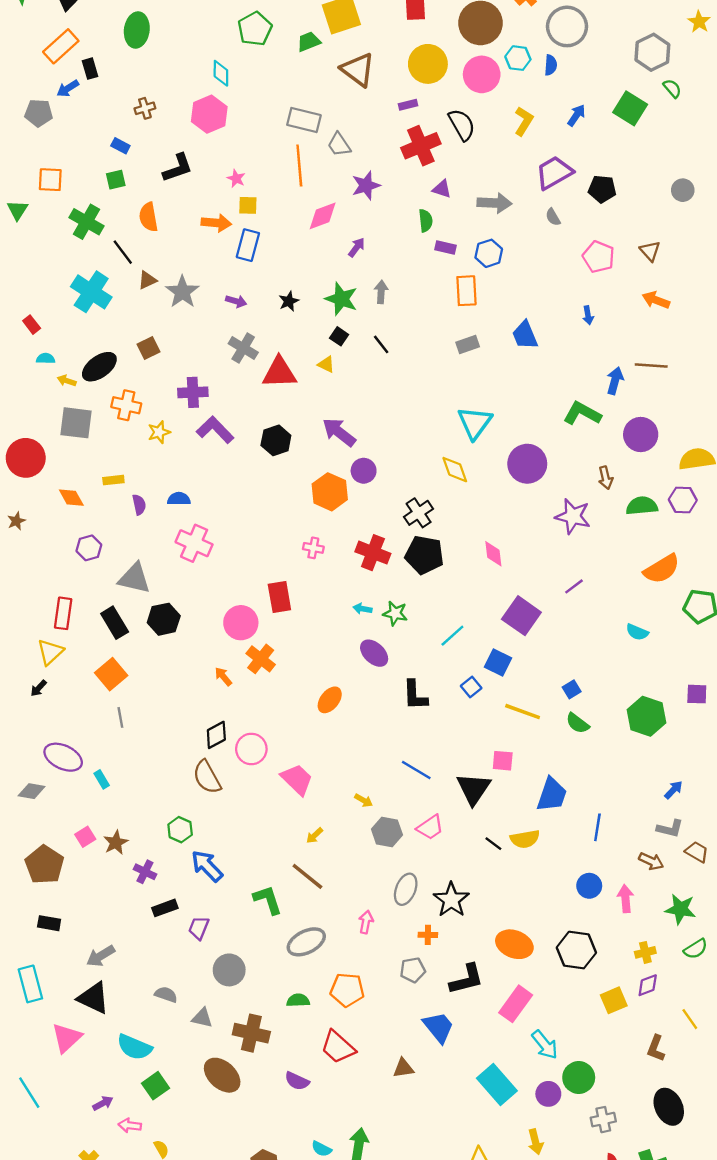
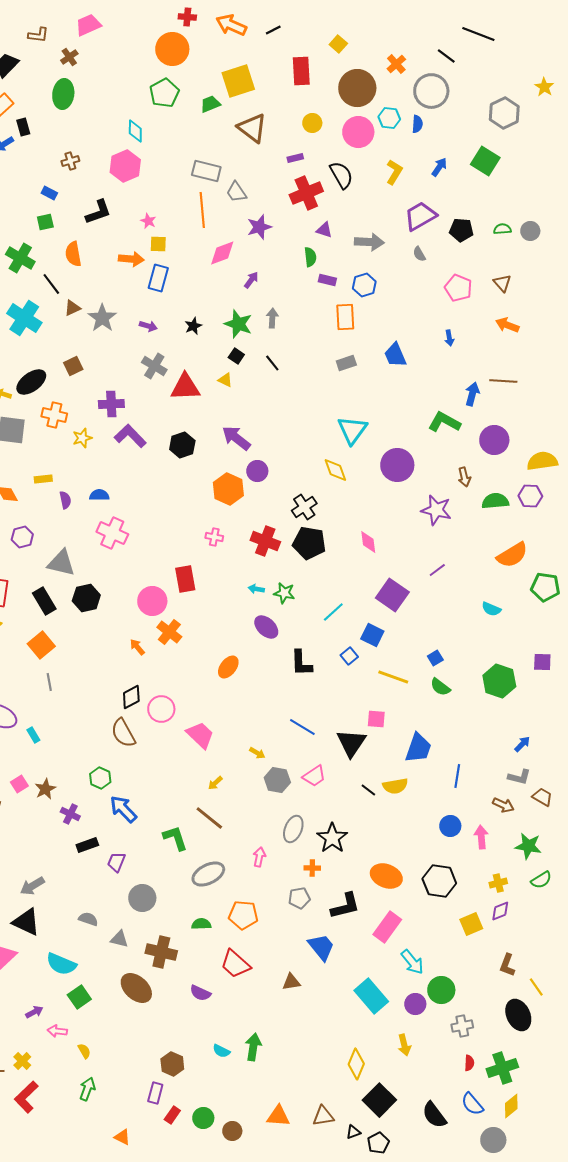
yellow circle: (428, 64) -> (312, 123), size x0.6
green semicircle: (672, 88) -> (502, 229), moved, turned -54
yellow line: (690, 1019) -> (536, 987), moved

